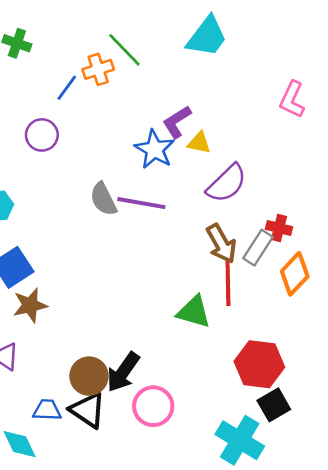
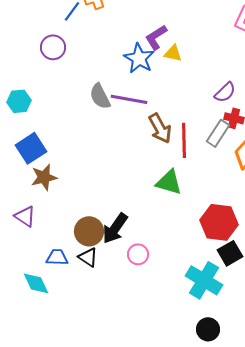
purple semicircle: (227, 183) -> (225, 92), moved, size x0.7
brown arrow: (221, 244) -> (160, 128), moved
red line: (228, 283) -> (184, 140), moved
pink circle: (153, 406) -> (138, 254), size x0.7
black triangle: (88, 410) -> (88, 257), size x0.7

